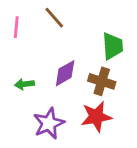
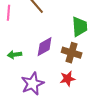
red star: (96, 117) -> (68, 79), size x0.7

